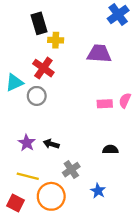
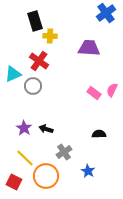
pink rectangle: (105, 104) -> (94, 93), turned 40
yellow line: (28, 176) -> (25, 158), turned 30

